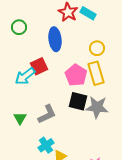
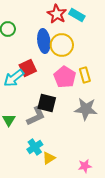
yellow circle: (97, 48) -> (62, 45), moved, size x1.5
yellow rectangle: (96, 73) -> (85, 75), size x0.7
black square: (78, 101) -> (47, 103), moved

